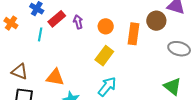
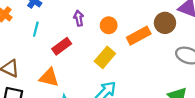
red rectangle: (57, 19) -> (62, 46), moved
orange rectangle: (133, 34) -> (139, 36), turned 50

